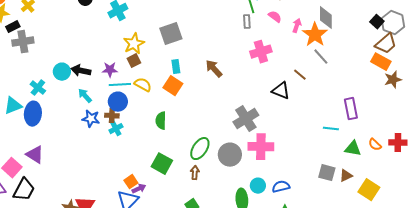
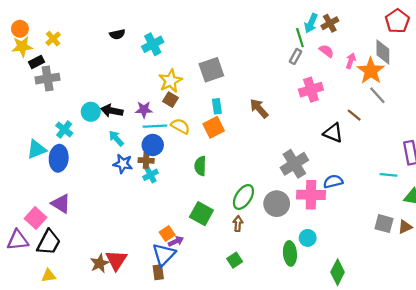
gray rectangle: (247, 22) -> (295, 56), turned 32
brown square: (134, 61) -> (170, 100), turned -32
orange square: (173, 86) -> (214, 127), turned 30
blue semicircle: (281, 187) -> (333, 181), moved

